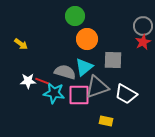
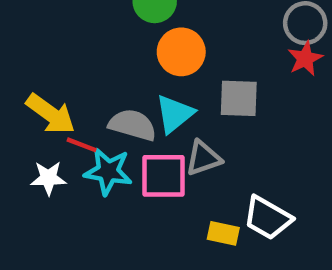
yellow arrow: (21, 44) -> (51, 114), moved, size x1.6
white star: (28, 81) -> (48, 178), moved
gray triangle: (97, 87) -> (203, 158), size x0.7
white trapezoid: (126, 94) -> (268, 218), moved

